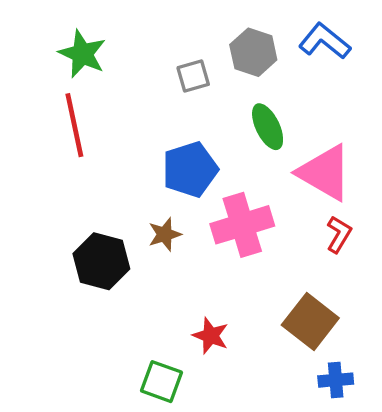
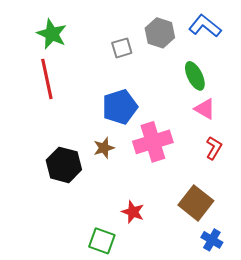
green ellipse: (268, 127) -> (195, 76), moved
pink triangle: (325, 173) -> (205, 109), size x0.6
blue cross: (336, 380) -> (212, 240), turned 35

